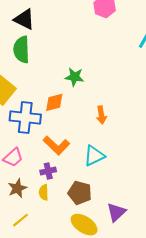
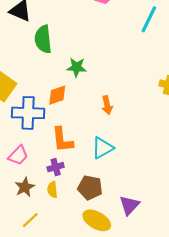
green semicircle: (21, 50) -> (43, 39), moved
orange L-shape: (56, 145) -> (62, 140), turned 44

